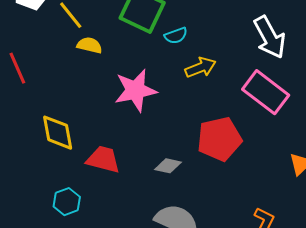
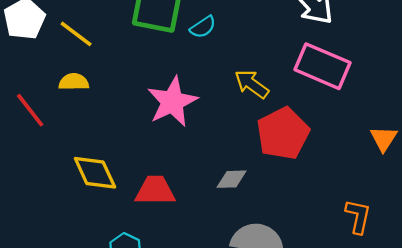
yellow semicircle: (90, 45) -> (74, 82), moved
yellow arrow: (200, 67) -> (252, 84), moved, turned -108

